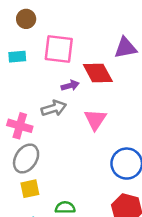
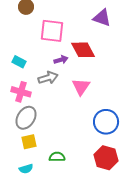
purple triangle: (125, 48) -> (102, 18), moved, turned 30
cyan rectangle: (17, 57) -> (19, 62), moved, turned 32

